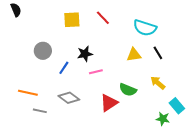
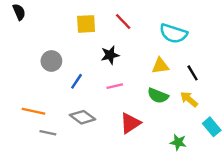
black line: (158, 53) -> (193, 73), moved
black star: (85, 54) -> (110, 55), moved
green semicircle: (128, 90) -> (158, 96), moved
green star: (163, 119) -> (178, 142), moved

